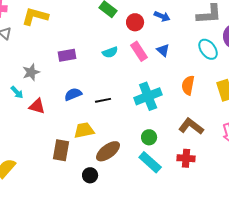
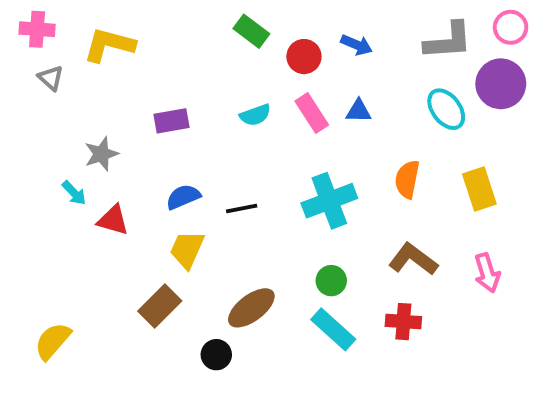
blue triangle: (163, 50) -> (359, 111), turned -40
yellow trapezoid: (84, 130) -> (187, 249), moved, turned -55
brown rectangle: (61, 150) -> (160, 306), turned 35

